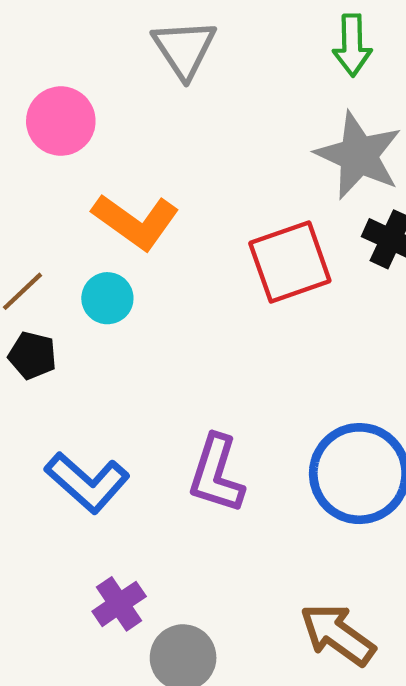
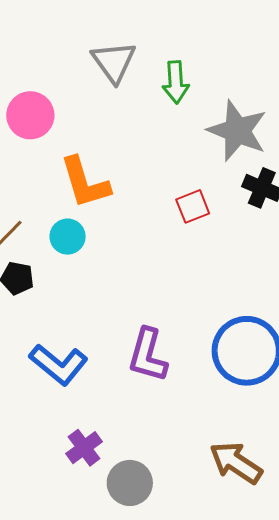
green arrow: (352, 45) -> (176, 82), moved
orange L-shape: (136, 221) -> (85, 183), turned 40
red square: (290, 262) -> (193, 206), size x0.6

